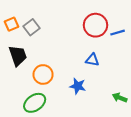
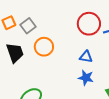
orange circle: (43, 75) -> (44, 47), moved
blue star: (78, 86) -> (86, 78), moved

